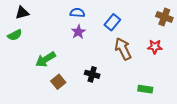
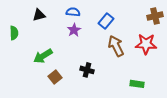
black triangle: (22, 13) -> (39, 15), moved
brown cross: (164, 17) -> (155, 16), turned -35
green semicircle: (15, 35) -> (14, 33), turned -64
red star: (155, 47) -> (146, 44), size x1.5

